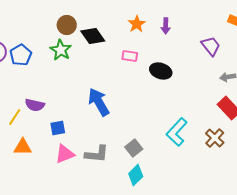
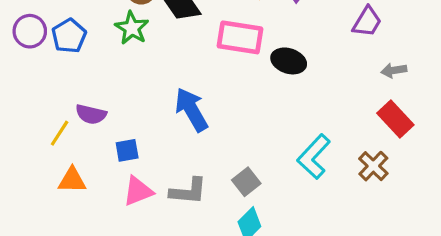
purple trapezoid: (211, 46) -> (367, 22), turned 70
pink rectangle: (130, 56) -> (240, 37), size x1.8

